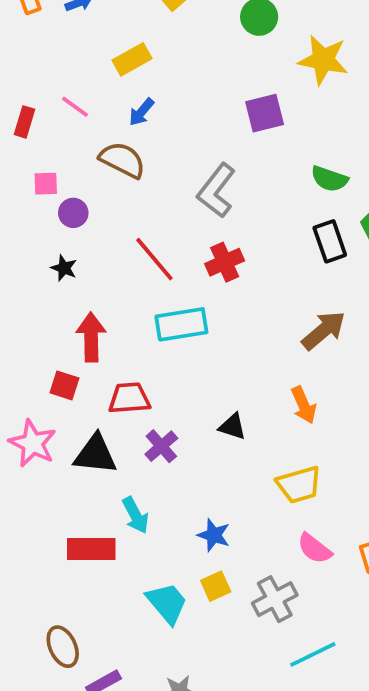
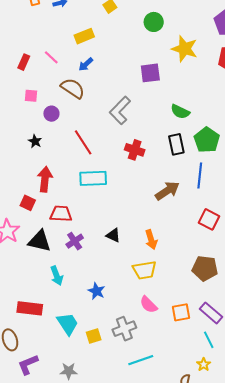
purple circle: (73, 213) -> (51, 114), moved
red cross: (225, 262) -> (135, 150), moved, turned 36
orange arrow: (304, 405) -> (151, 240), moved
red rectangle: (91, 549) -> (30, 308), moved
yellow square: (216, 586) -> (94, 336), moved

